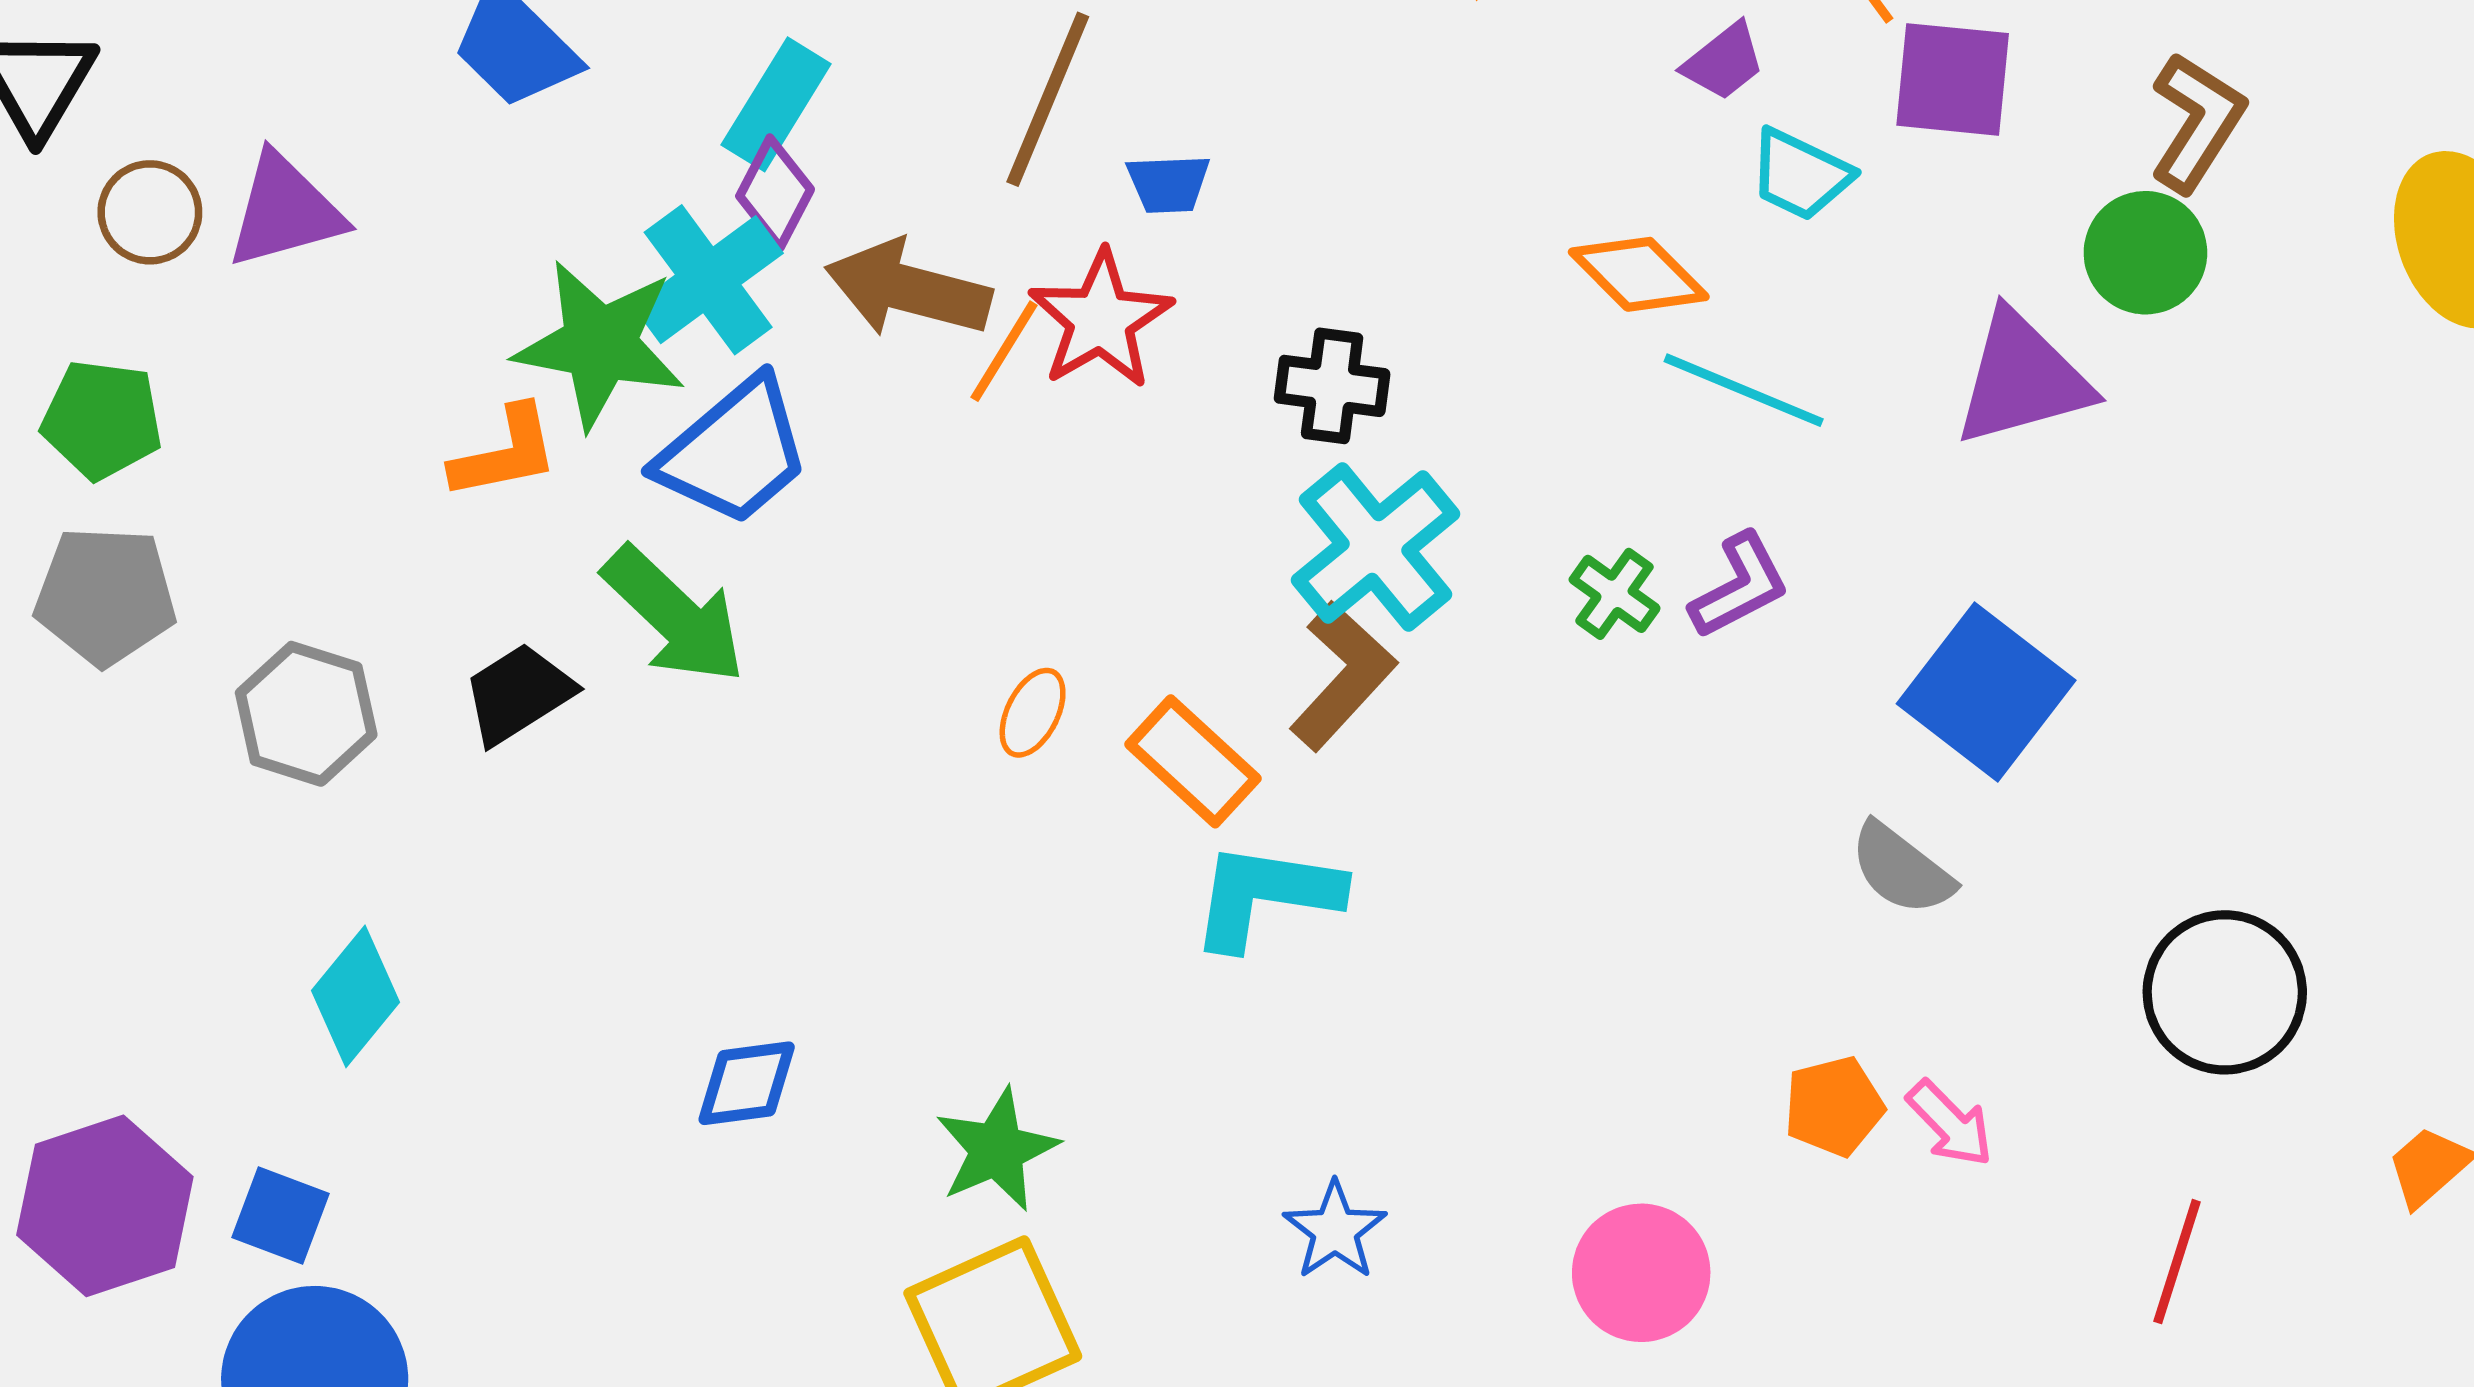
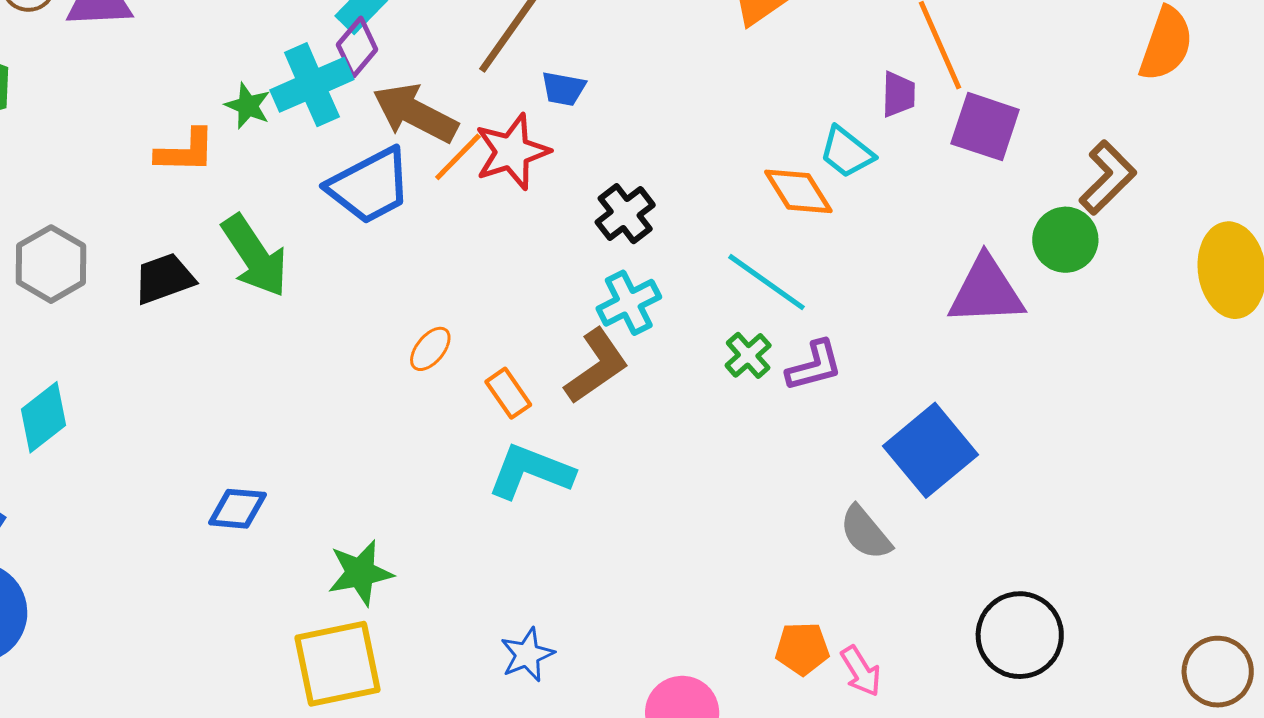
purple trapezoid: (1724, 62) -> (898, 94), moved, turned -63
cyan trapezoid: (1800, 175) -> (847, 152), moved
green star: (600, 344) -> (248, 106), size x0.5
black cross: (1332, 386) -> (625, 214), turned 32
cyan line: (1744, 390) -> (767, 282), moved
blue trapezoid: (734, 452) -> (370, 186), moved
cyan cross: (1375, 547) -> (629, 303), size x0.7
orange rectangle: (1193, 761) -> (508, 393), size x0.7

